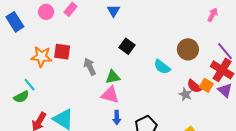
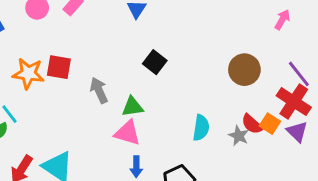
cyan semicircle: (162, 67) -> (201, 128), moved, turned -120

